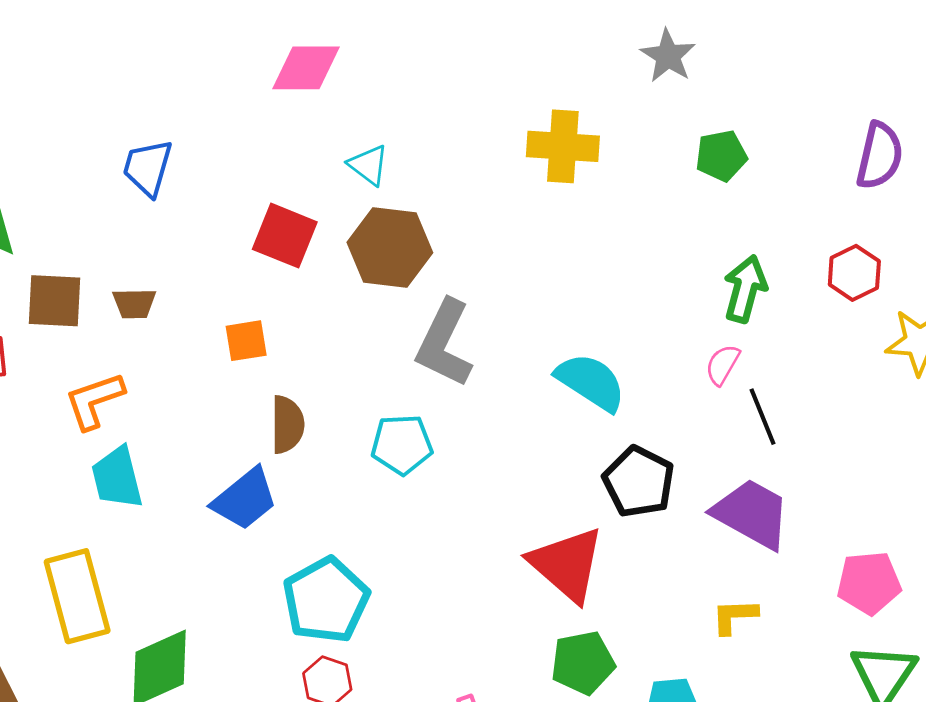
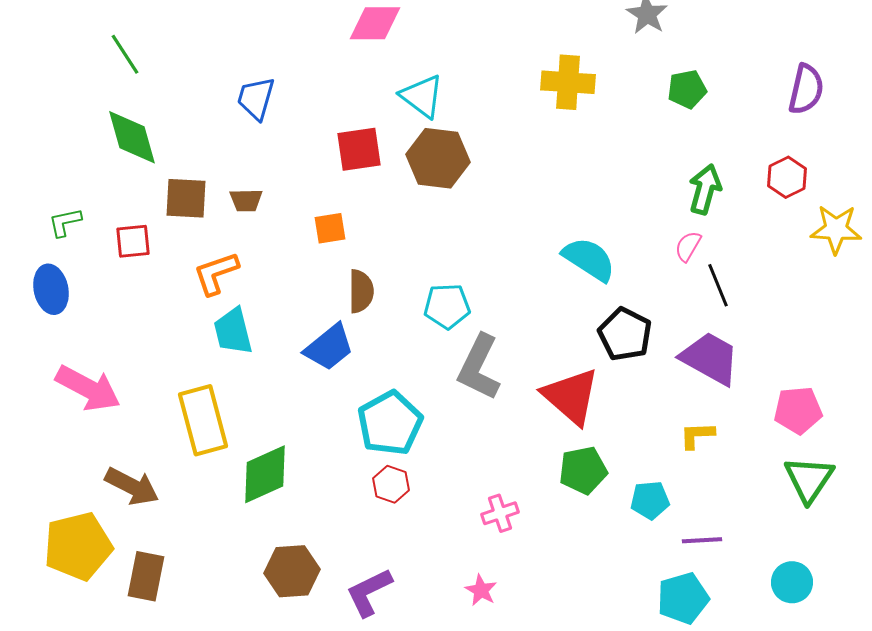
cyan triangle: (369, 165) -> (422, 96), size x1.4
red square: (285, 236) -> (359, 149), turned -30
gray L-shape: (444, 343) -> (479, 367), moved

